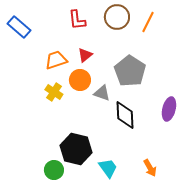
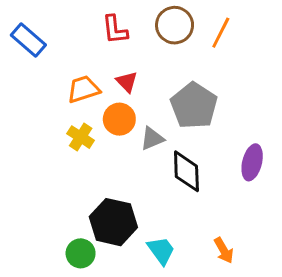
red triangle: (85, 55) -> (127, 82), turned -35
gray triangle: (102, 93) -> (152, 138), turned -42

